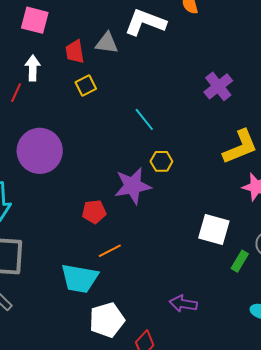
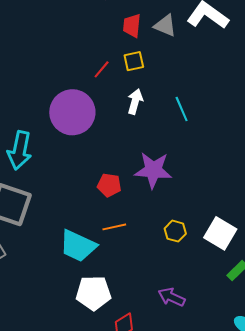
white arrow: (33, 68) -> (135, 102), moved
red line: (16, 93) -> (102, 69), moved
yellow hexagon: (161, 161) -> (175, 231), moved

